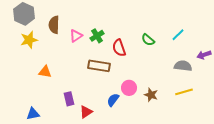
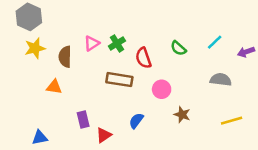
brown semicircle: (54, 25) -> (65, 57), moved
purple arrow: (204, 55) -> (246, 52), moved
pink circle: (129, 88) -> (162, 89), moved
yellow line: (184, 92) -> (232, 121), moved

